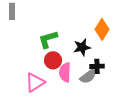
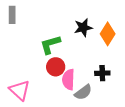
black star: (82, 47) -> (83, 28), moved
gray semicircle: (88, 76) -> (83, 92), moved
pink triangle: (35, 82) -> (20, 90), moved, turned -45

